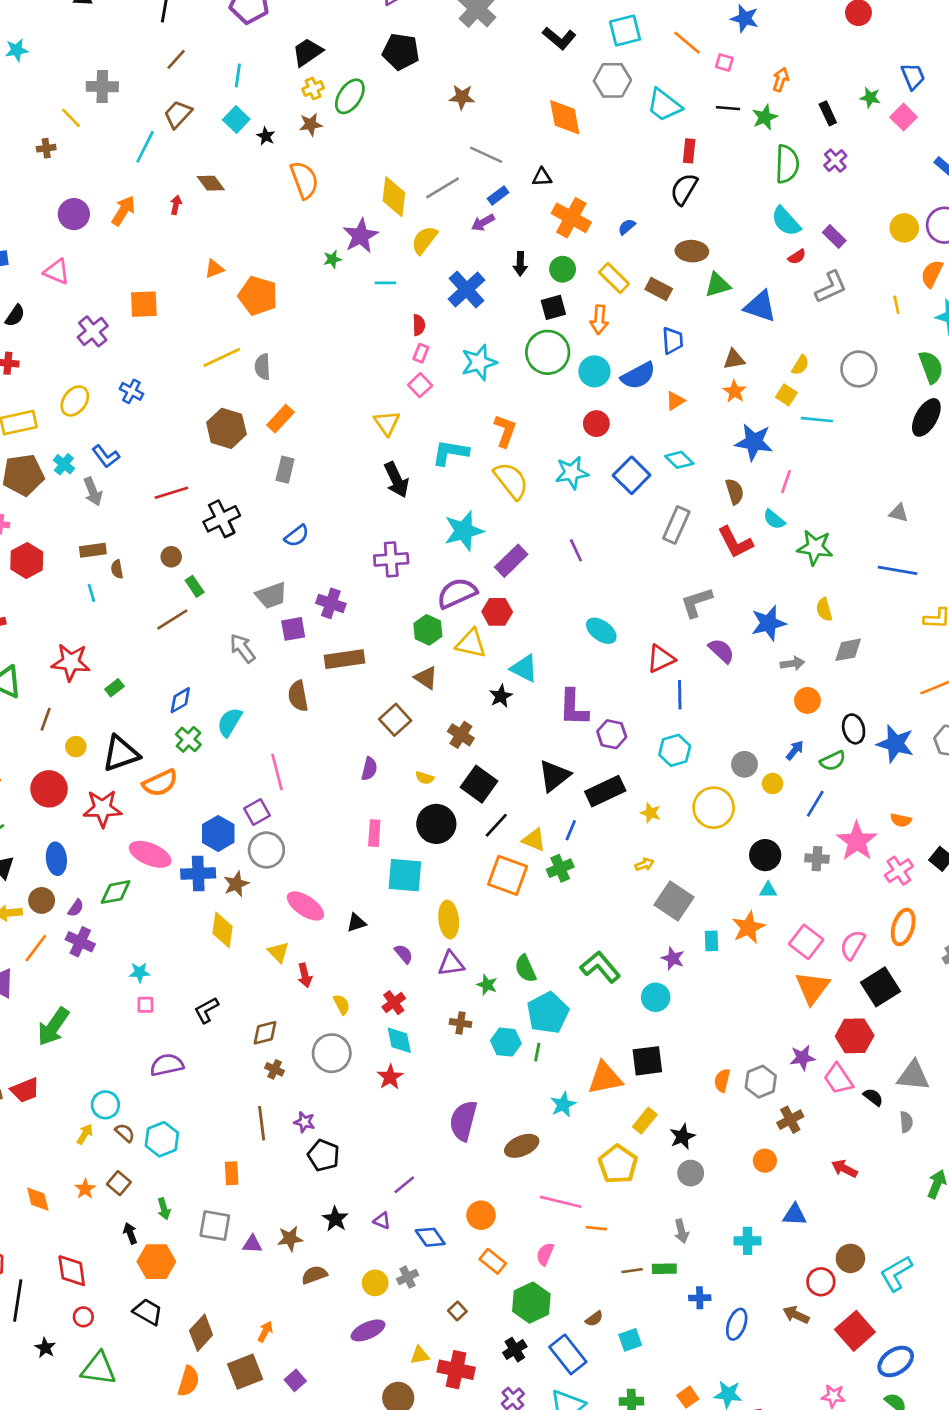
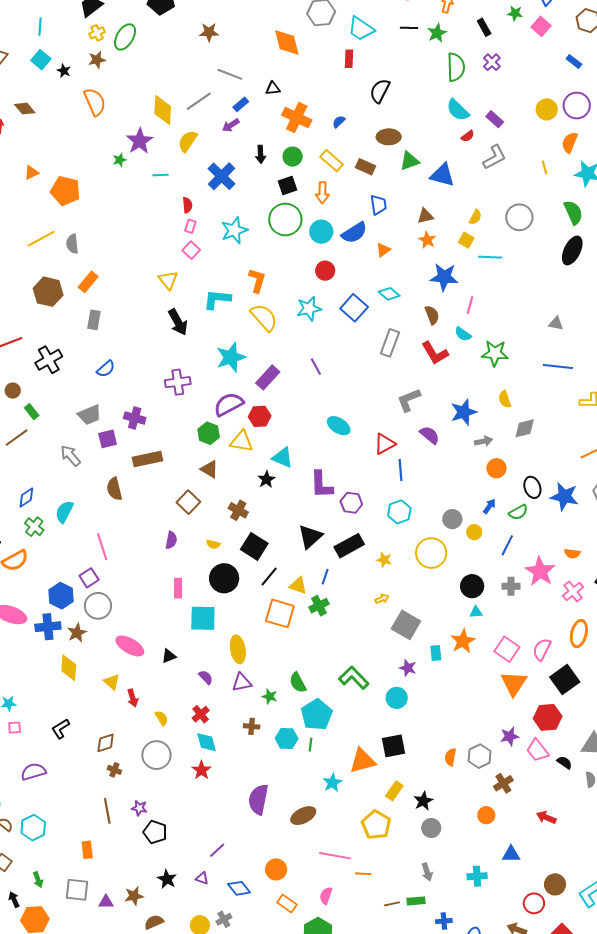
red rectangle: (689, 151) -> (349, 59), moved

